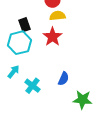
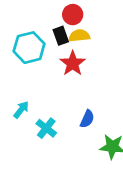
black rectangle: (24, 25) -> (61, 36), moved
cyan hexagon: (20, 43) -> (29, 48), moved

